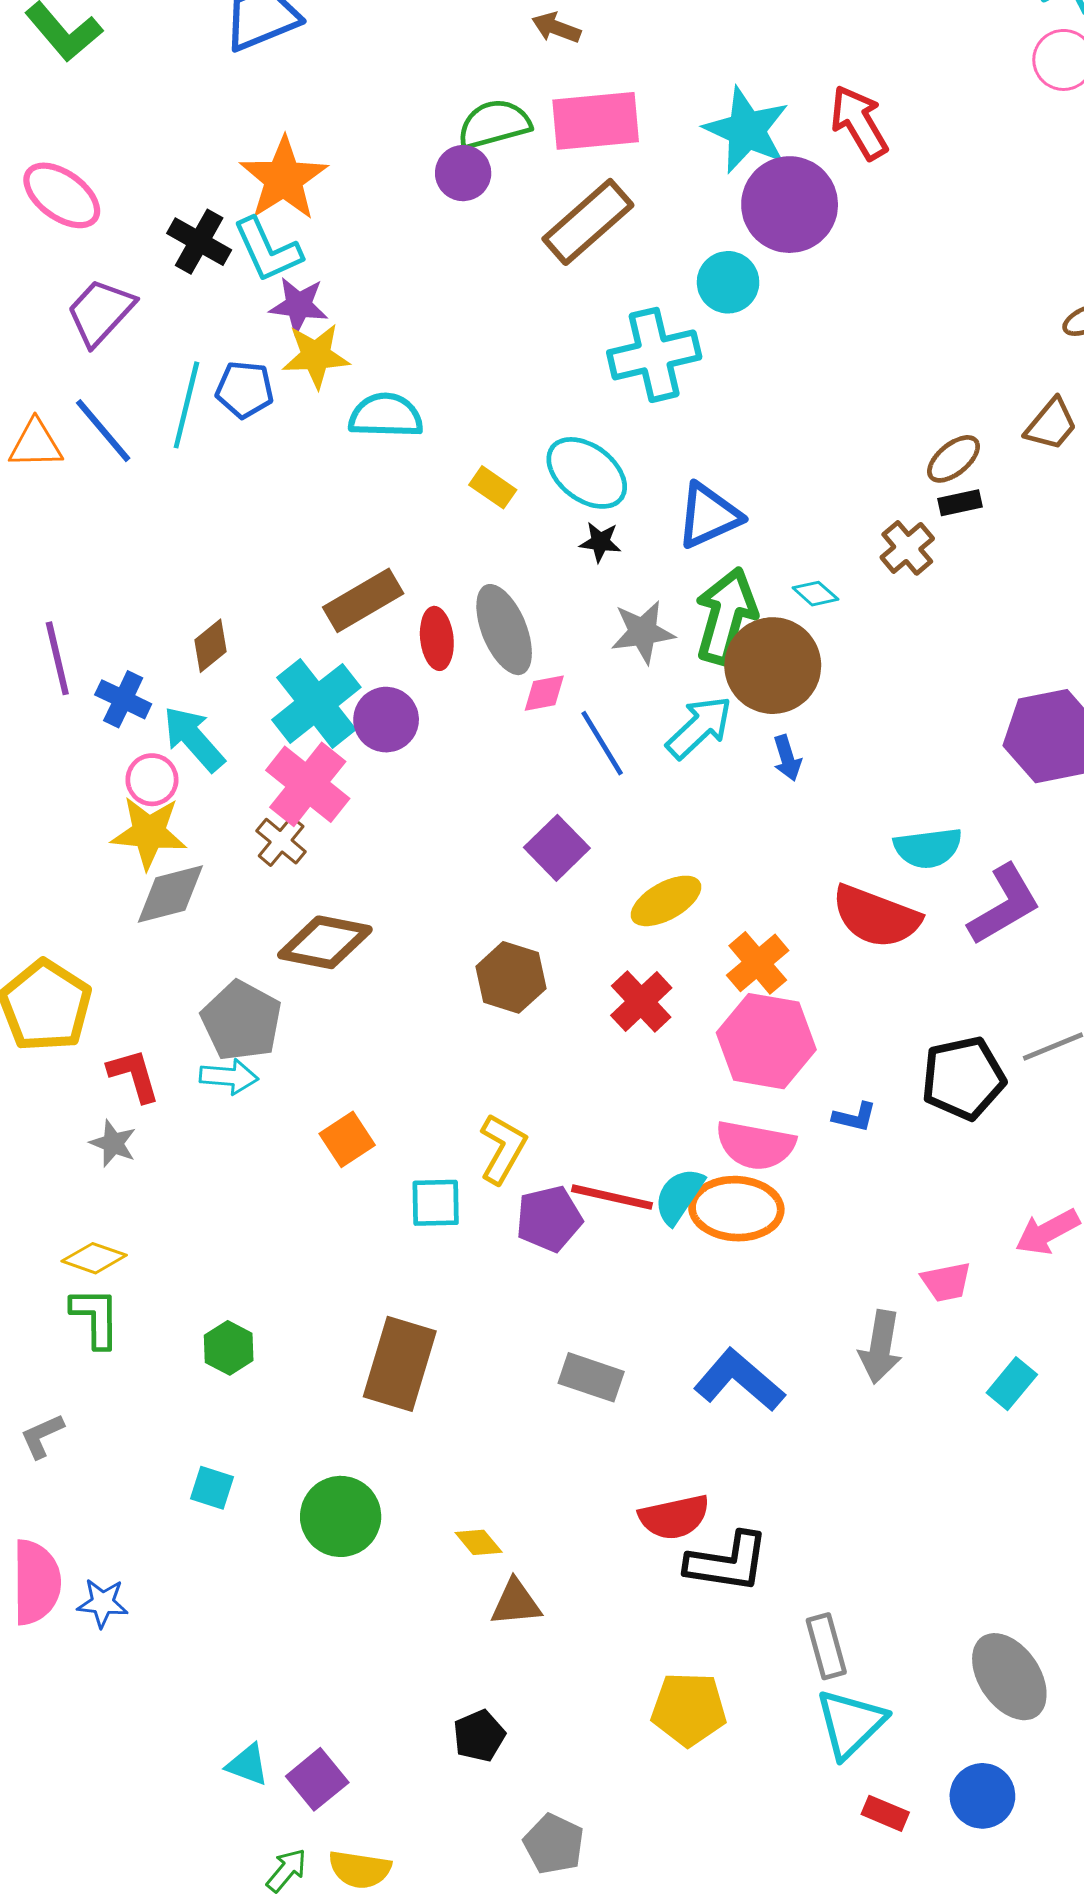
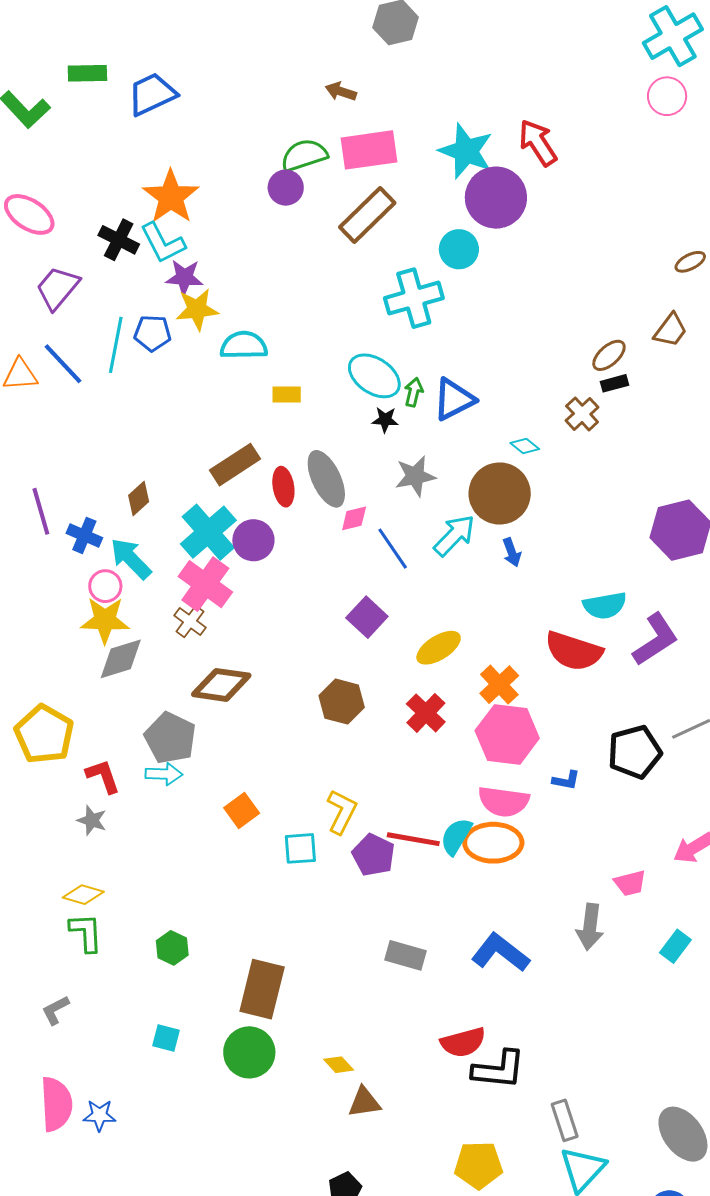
yellow rectangle: (493, 487) -> (287, 395), moved, turned -32
green arrow: (726, 616) -> (414, 392), moved, size x0.5
purple pentagon: (549, 1219) -> (374, 855), turned -30
brown rectangle: (400, 1364) -> (262, 989), moved

